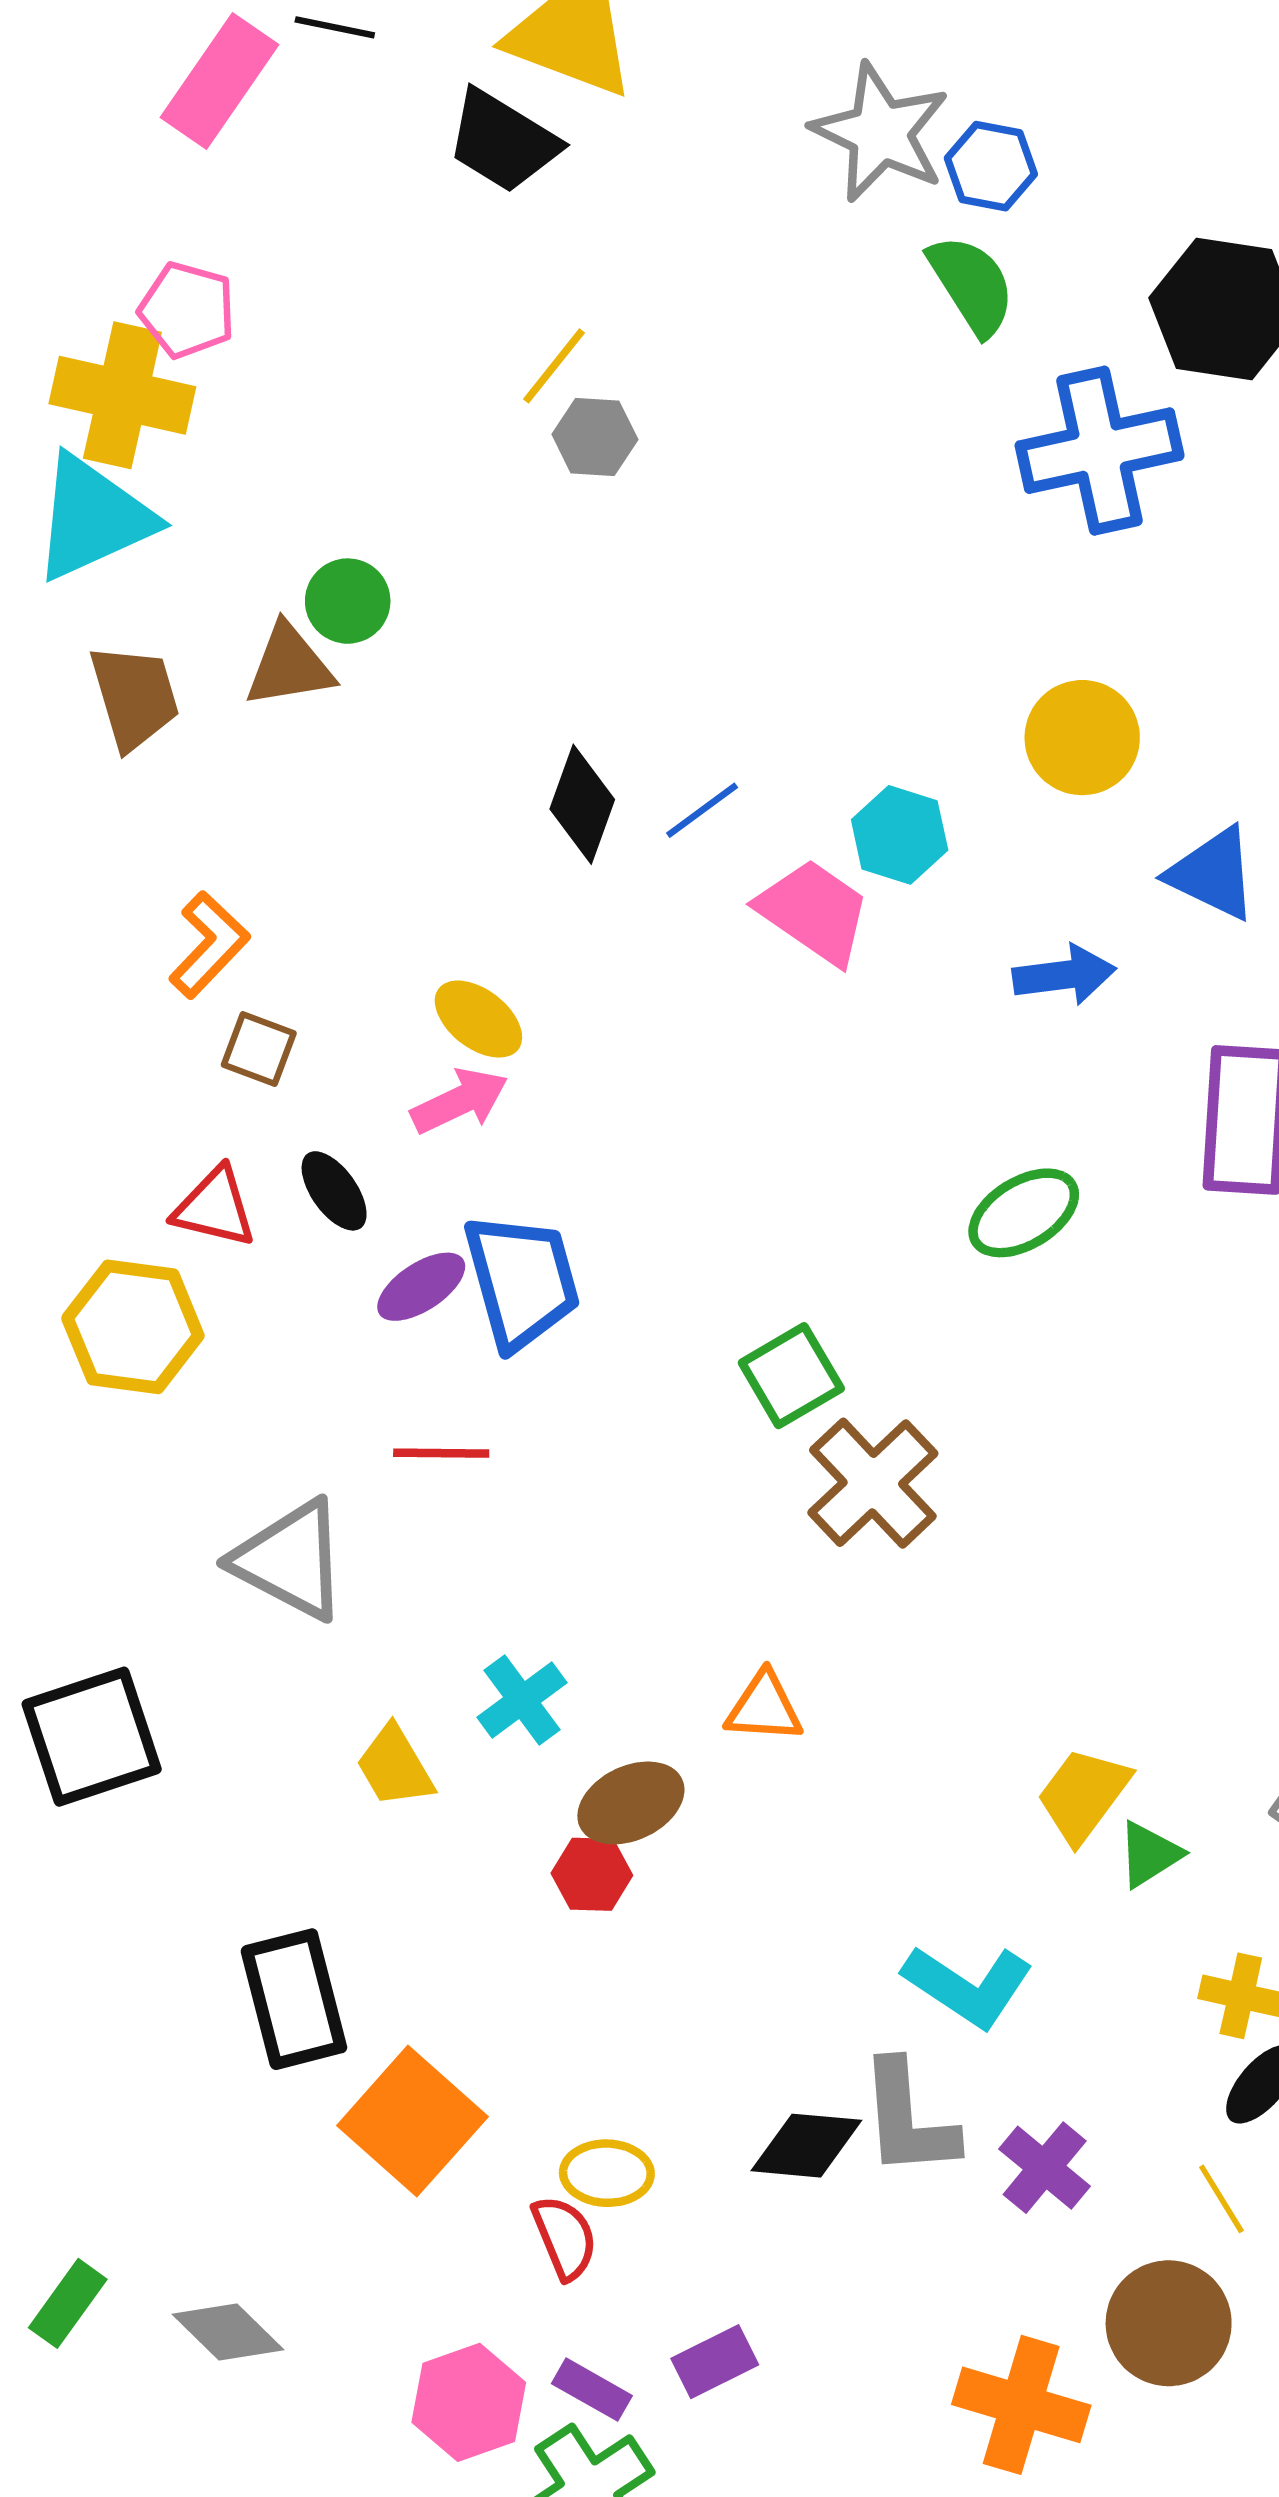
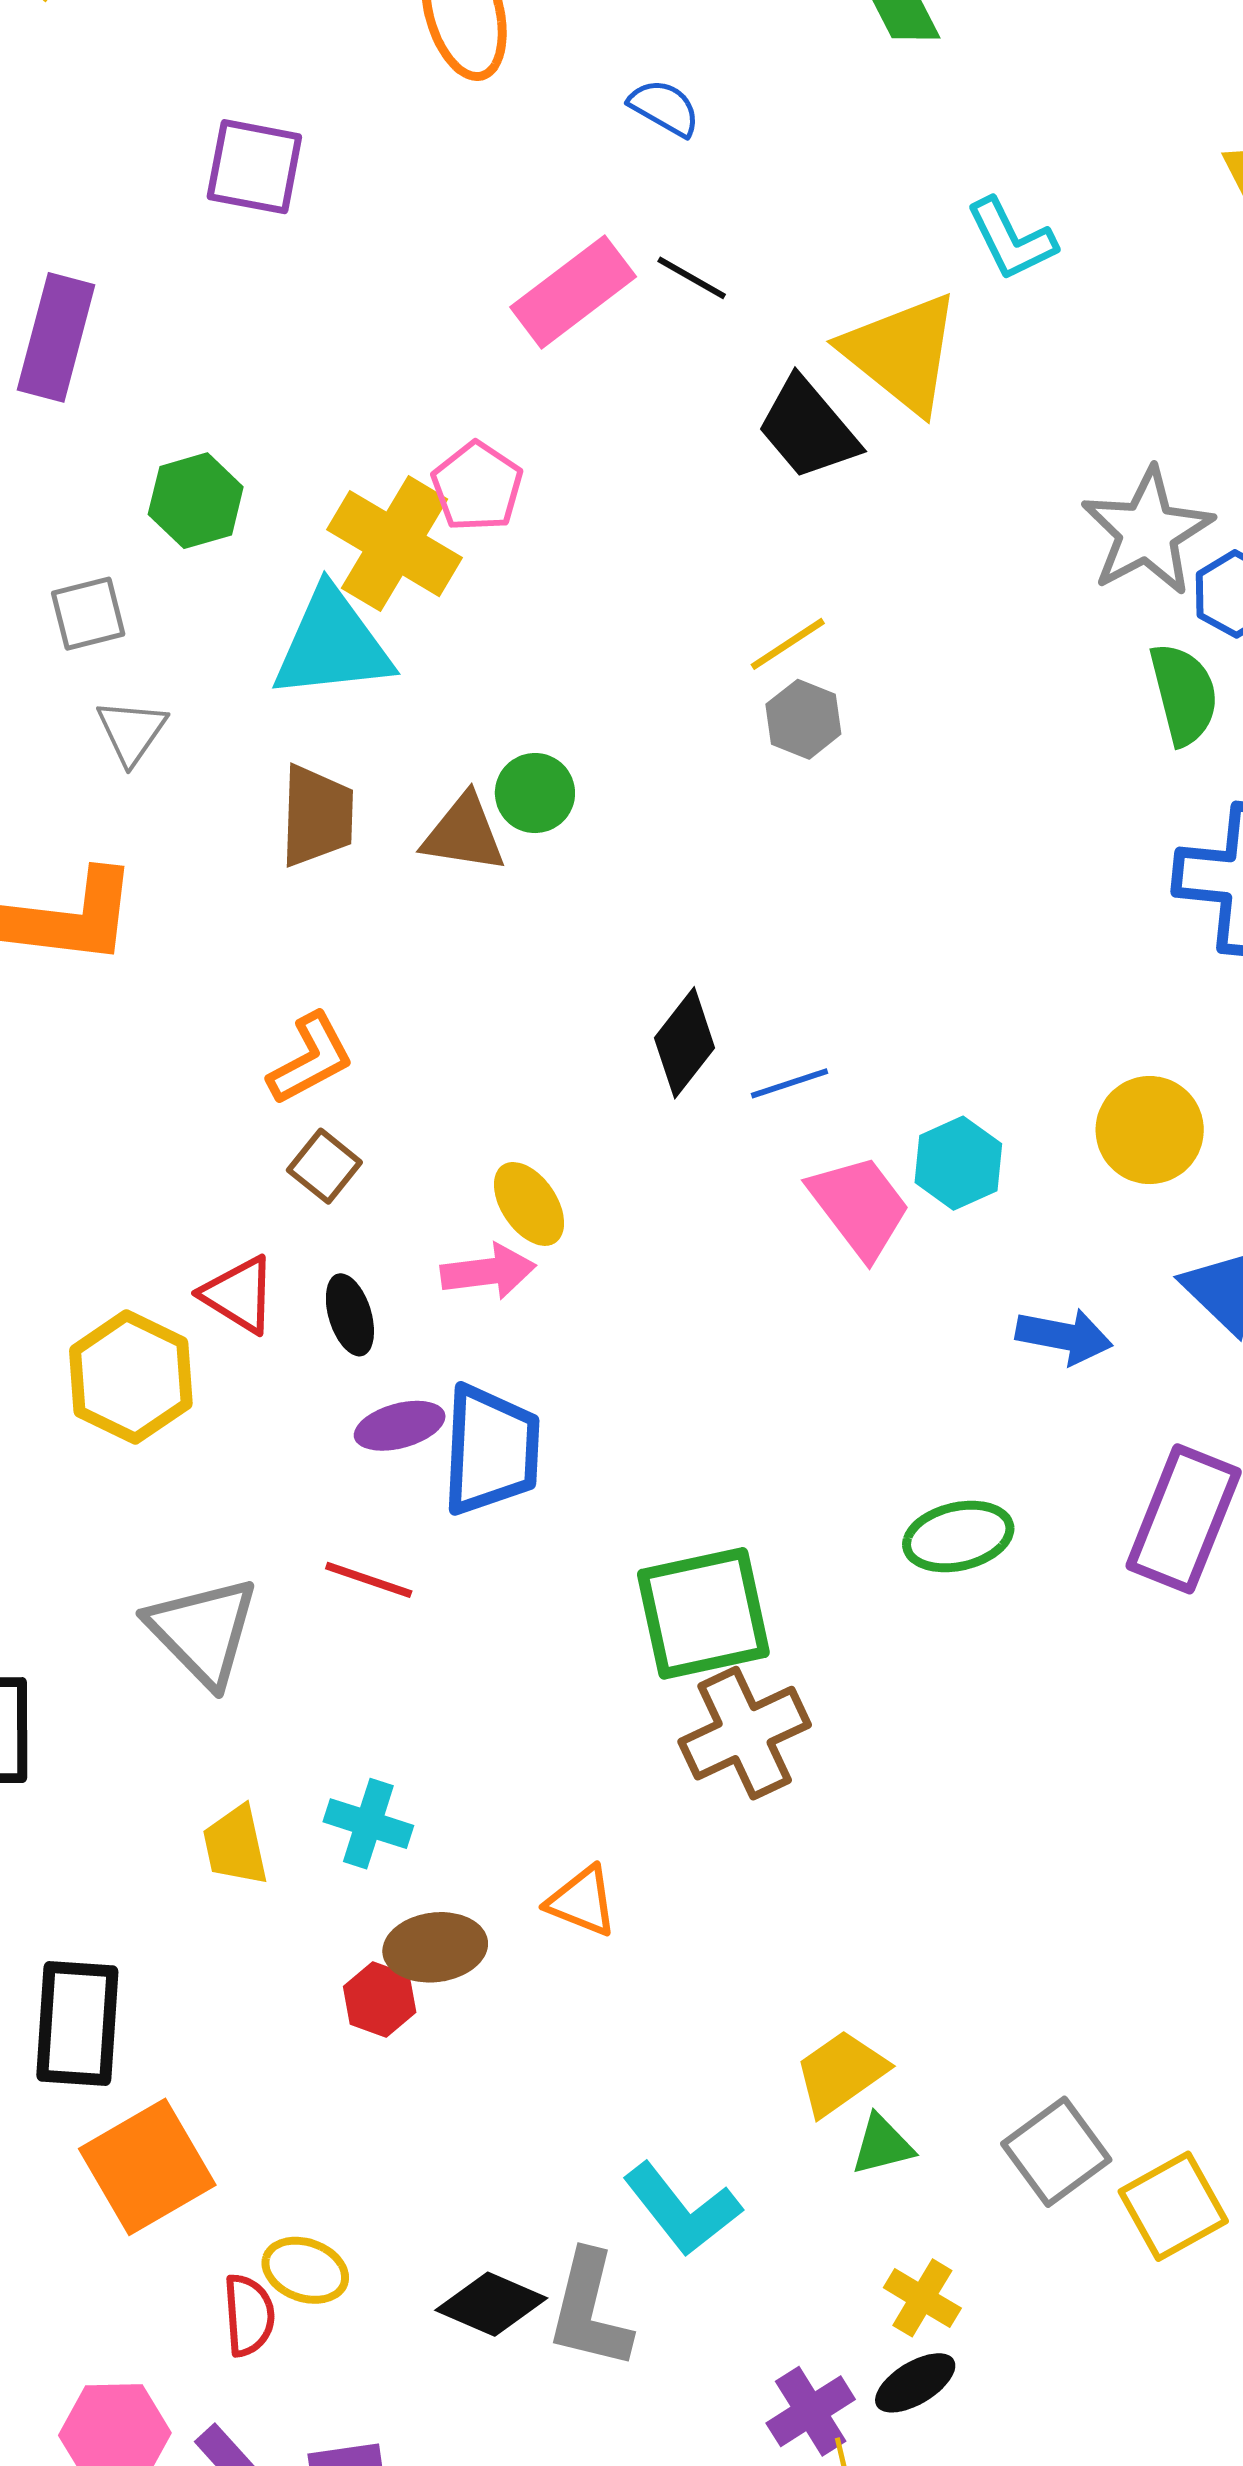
green square: (791, 1376) -> (703, 1613), size x1.5
cyan cross: (522, 1700) -> (368, 1824), turned 36
purple cross: (1045, 2168) -> (811, 2411), moved

